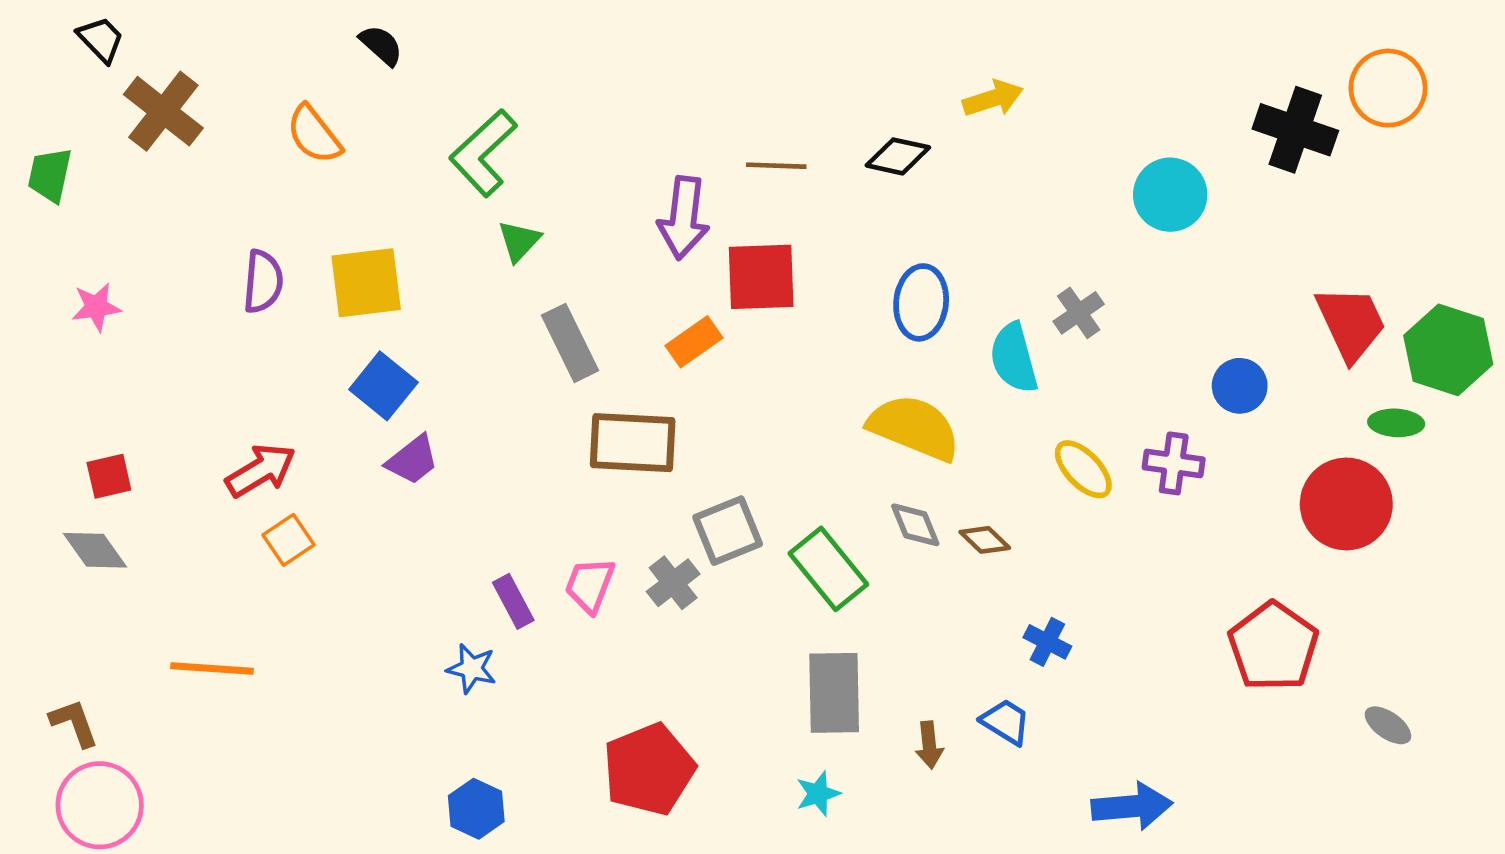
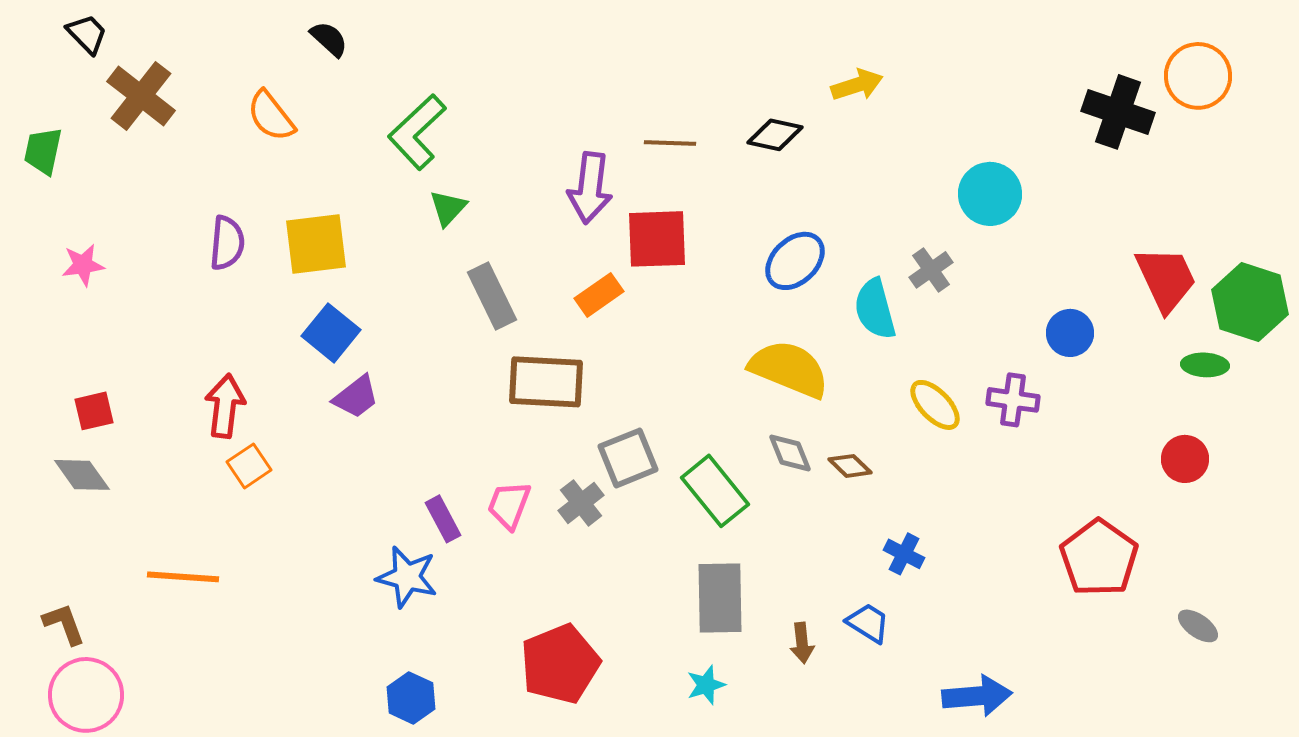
cyan circle: (1170, 195) -> (990, 194), moved
blue ellipse: (921, 302) -> (795, 261), turned 40
red arrow: (261, 470) -> (225, 406), turned -52
red circle: (1346, 504) -> (1185, 459), moved, size x0.6
blue star: (472, 669) -> (407, 577), size x1.4

